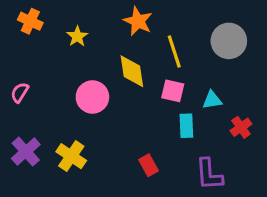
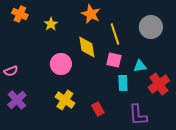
pink semicircle: (20, 92) -> (11, 71), moved, turned -144
red cross: (241, 127) -> (159, 84), size x1.5
yellow cross: (71, 156) -> (65, 100), moved

